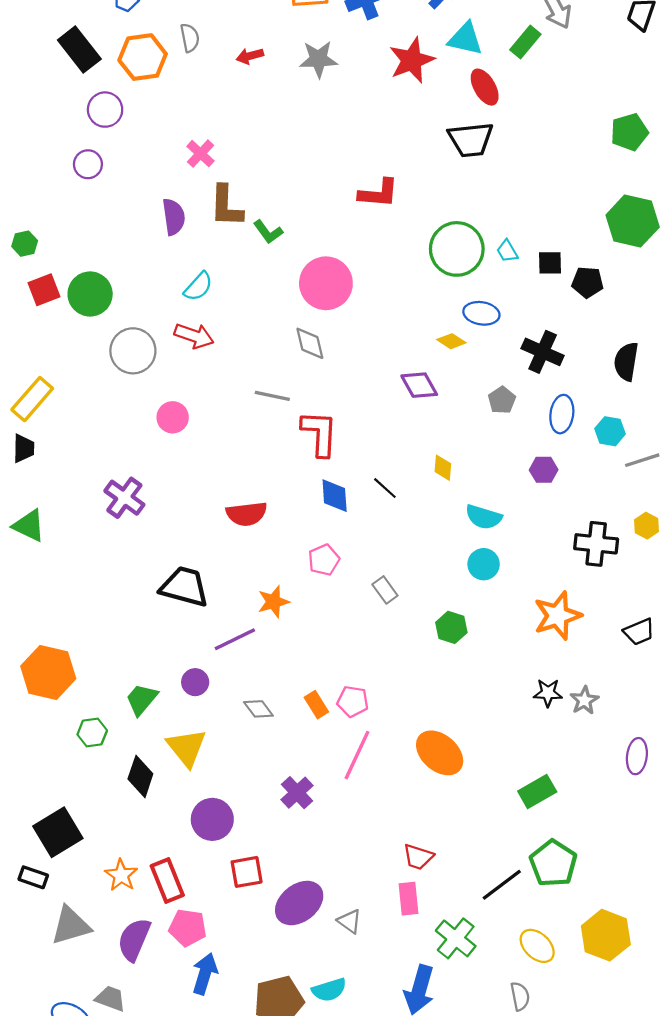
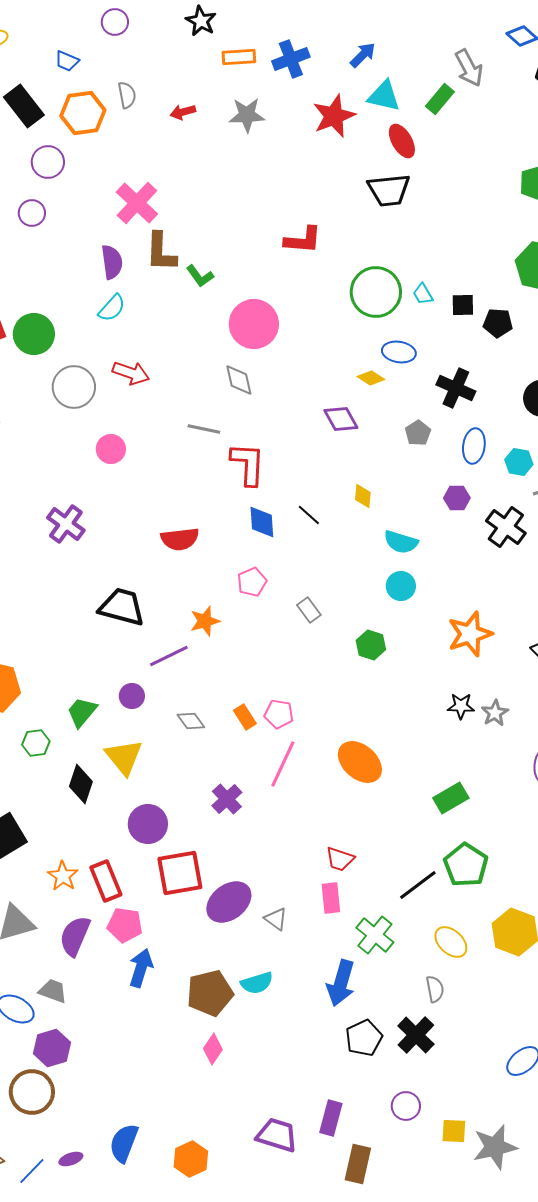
pink cross: (201, 154) -> (137, 203), size x1.6
cyan semicircle: (198, 286) -> (112, 308), moved
black cross: (596, 544) -> (506, 527), moved, turned 30
red square: (247, 872) -> (180, 873), size x1.5

